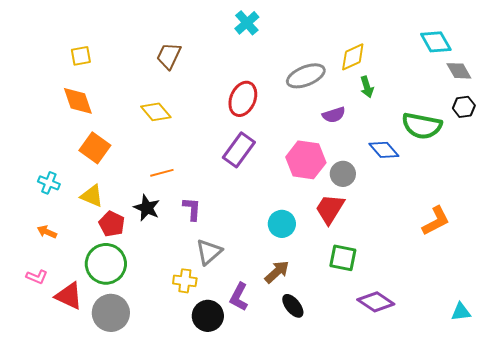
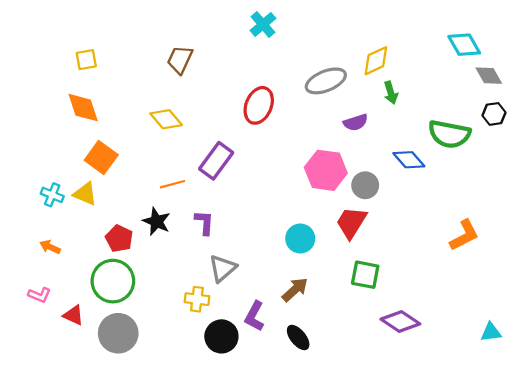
purple rectangle: (239, 150) -> (216, 161), moved
yellow triangle: (92, 196) -> (85, 194), moved
red triangle: (69, 296) -> (73, 315), size x0.7
black ellipse: (293, 306) -> (298, 338), moved

